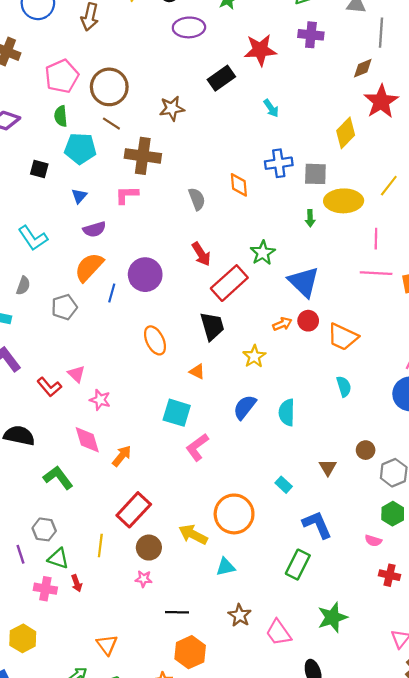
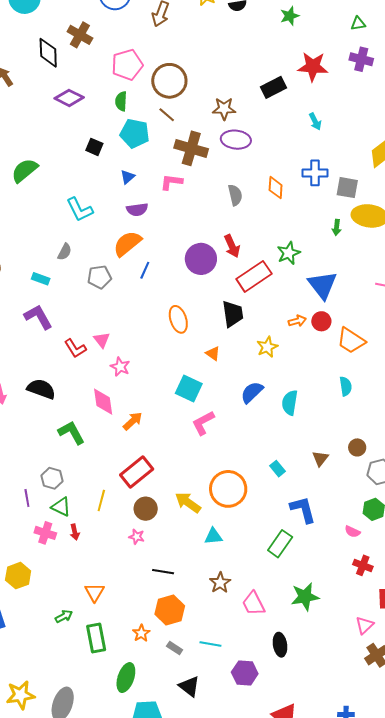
purple ellipse: (189, 27) -> (236, 140), moved
purple circle: (145, 275) -> (201, 259), moved

